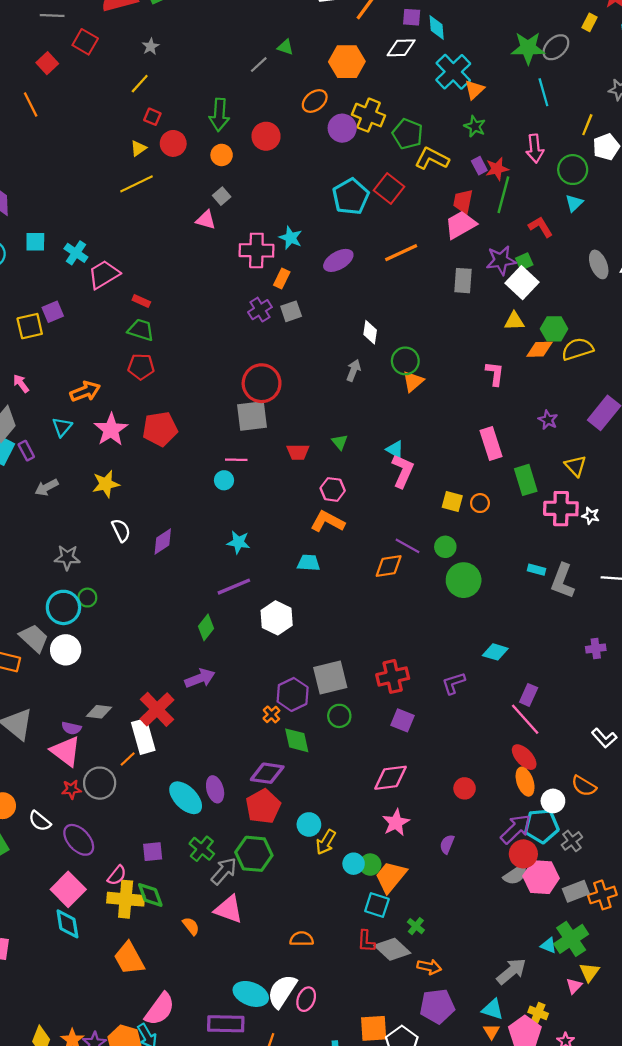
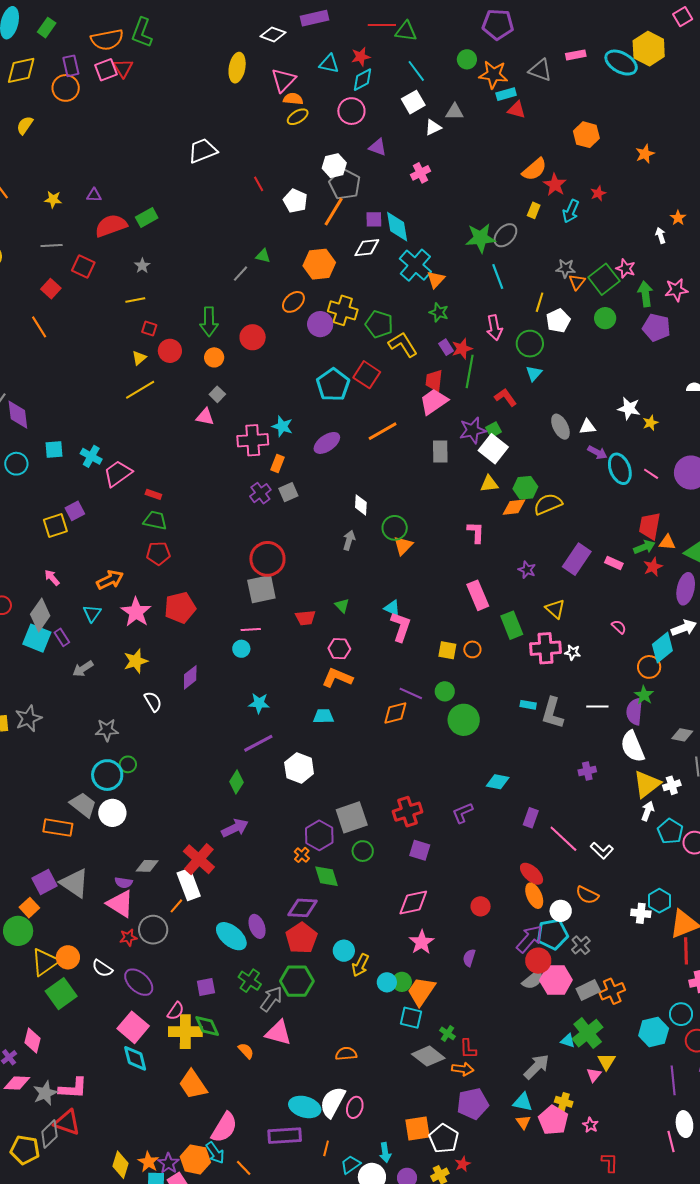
cyan diamond: (437, 27) -> (397, 227), size x1.4
yellow line: (140, 84) -> (135, 300), turned 42
yellow L-shape: (432, 159) -> (403, 345), turned 36
purple diamond: (163, 542) -> (190, 677), moved
pink line: (525, 719) -> (563, 839), moved
red L-shape: (366, 941) -> (468, 1049), moved

